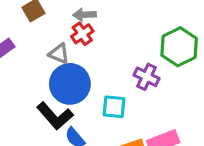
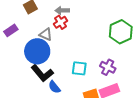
purple cross: (147, 77) -> (108, 67), moved
blue circle: (70, 84) -> (37, 51), moved

